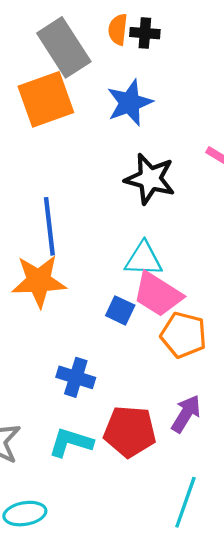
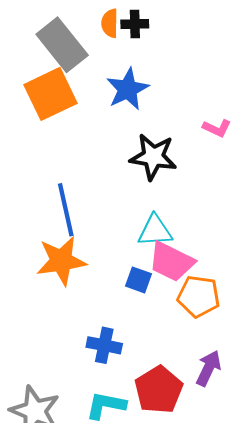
red pentagon: (130, 432) -> (159, 390), turned -30

